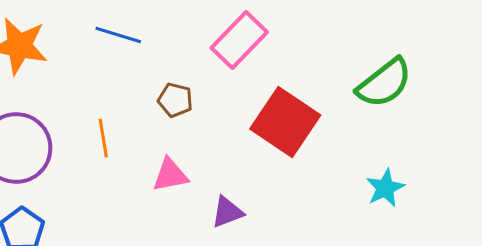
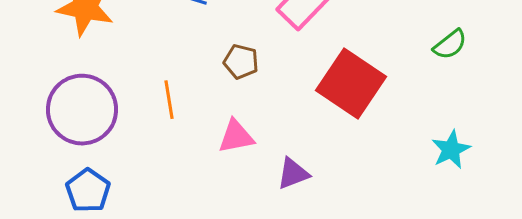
green semicircle: (384, 83) -> (450, 45), size x0.6

